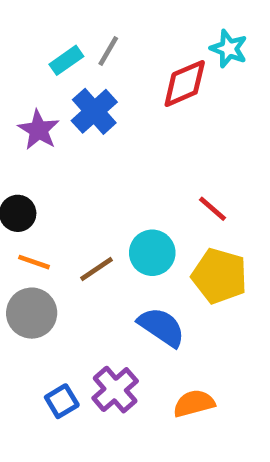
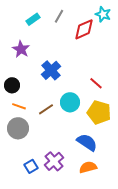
gray line: (108, 51) -> (59, 16), moved
blue cross: (94, 111) -> (51, 70), moved
blue semicircle: (161, 327) -> (87, 142), moved

